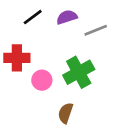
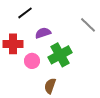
purple semicircle: (67, 17) -> (43, 33), moved
gray line: (96, 30) -> (88, 25), moved, turned 66

